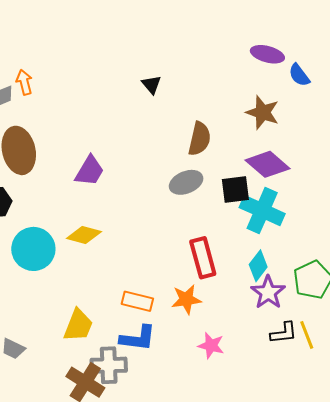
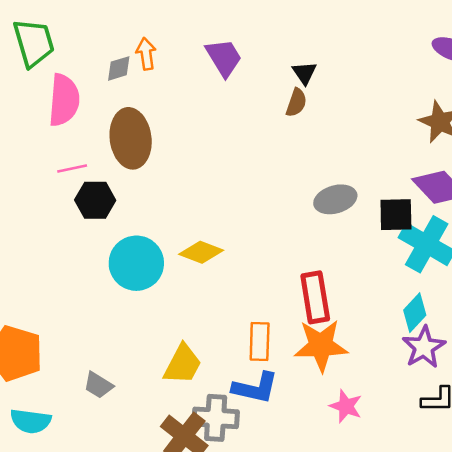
brown semicircle: (199, 139) -> (296, 103), moved, size x0.7
purple trapezoid: (90, 171) -> (224, 58), moved, turned -68
red rectangle: (203, 258) -> (315, 297), moved
orange star: (186, 299) -> (321, 346), size x1.4
orange rectangle: (137, 301) -> (260, 342), turned 72

